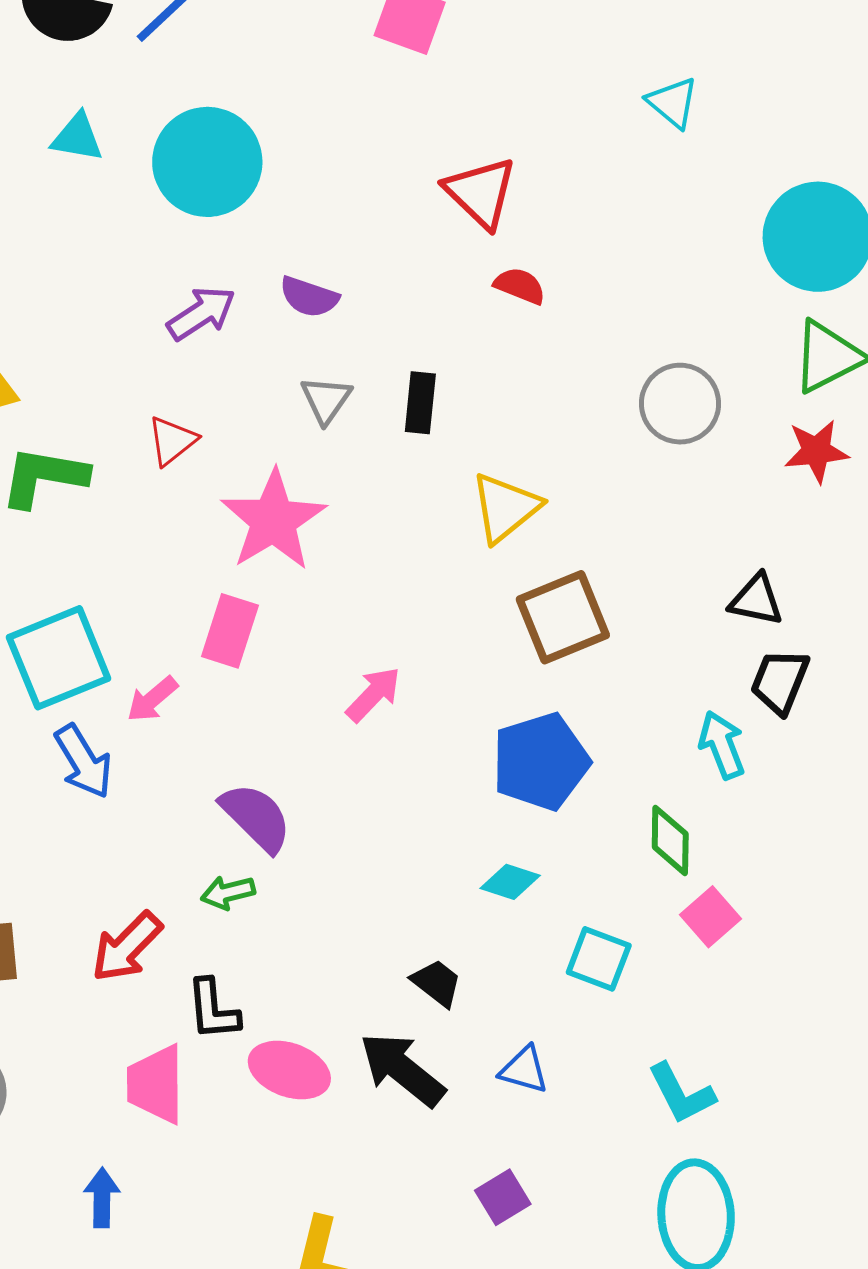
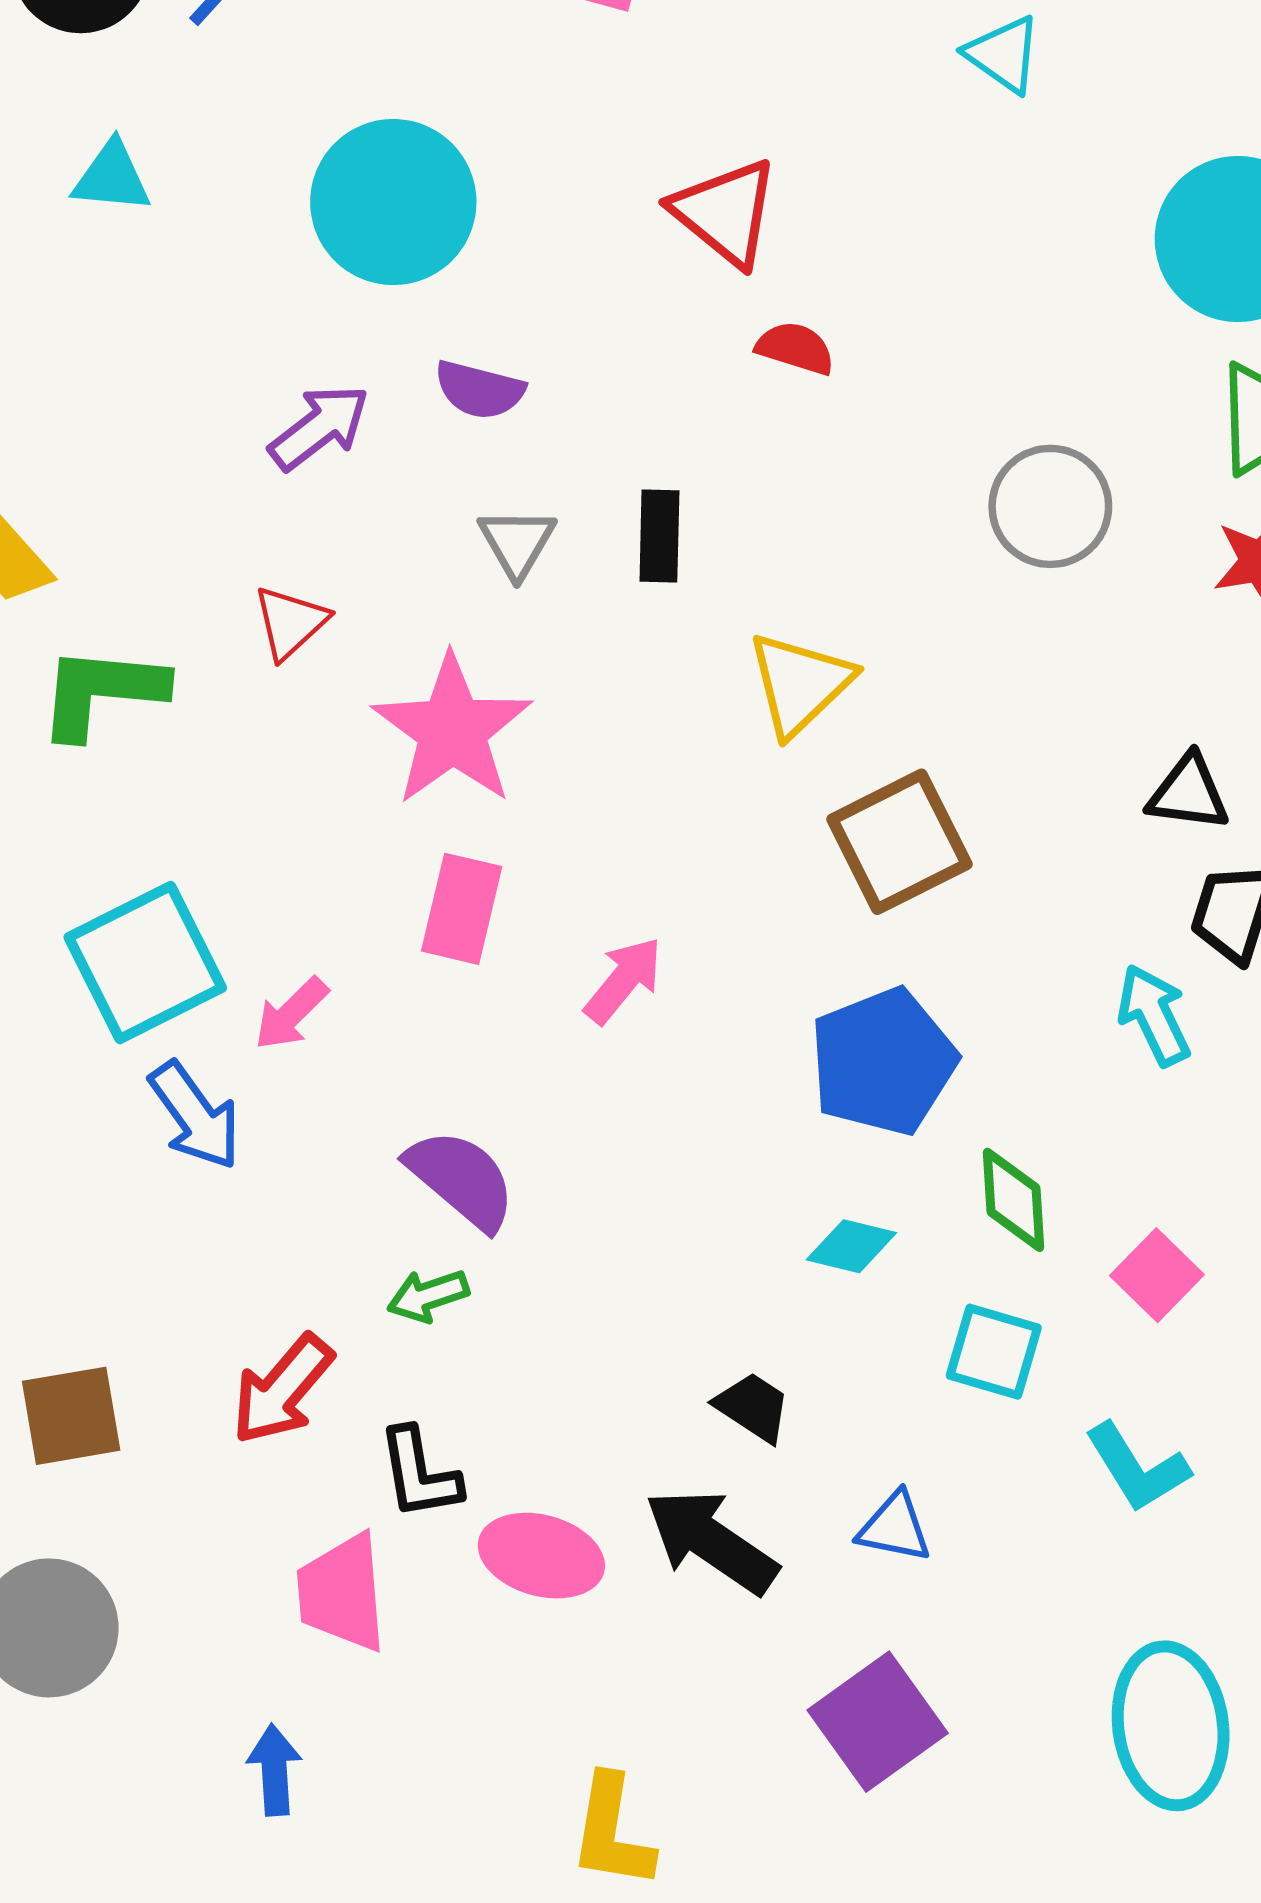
cyan circle: (207, 162) -> (393, 202), moved
pink rectangle: (230, 631) -> (462, 909), moved
green diamond: (670, 840) -> (1013, 1200), moved
cyan L-shape: (681, 1094) -> (1137, 1468), moved
purple square: (503, 1197) -> (878, 1722), size x1.6

